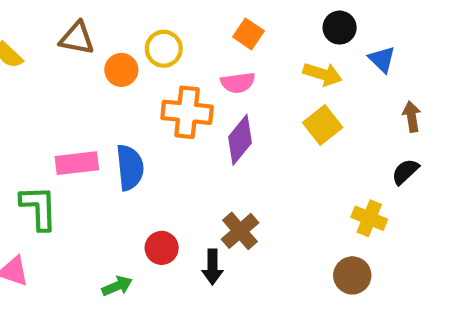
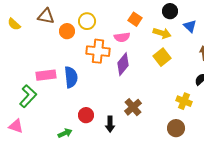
orange square: (248, 34) -> (135, 19), moved
green L-shape: (39, 208) -> (28, 96), turned 45
brown cross: (240, 231) -> (133, 107), moved

